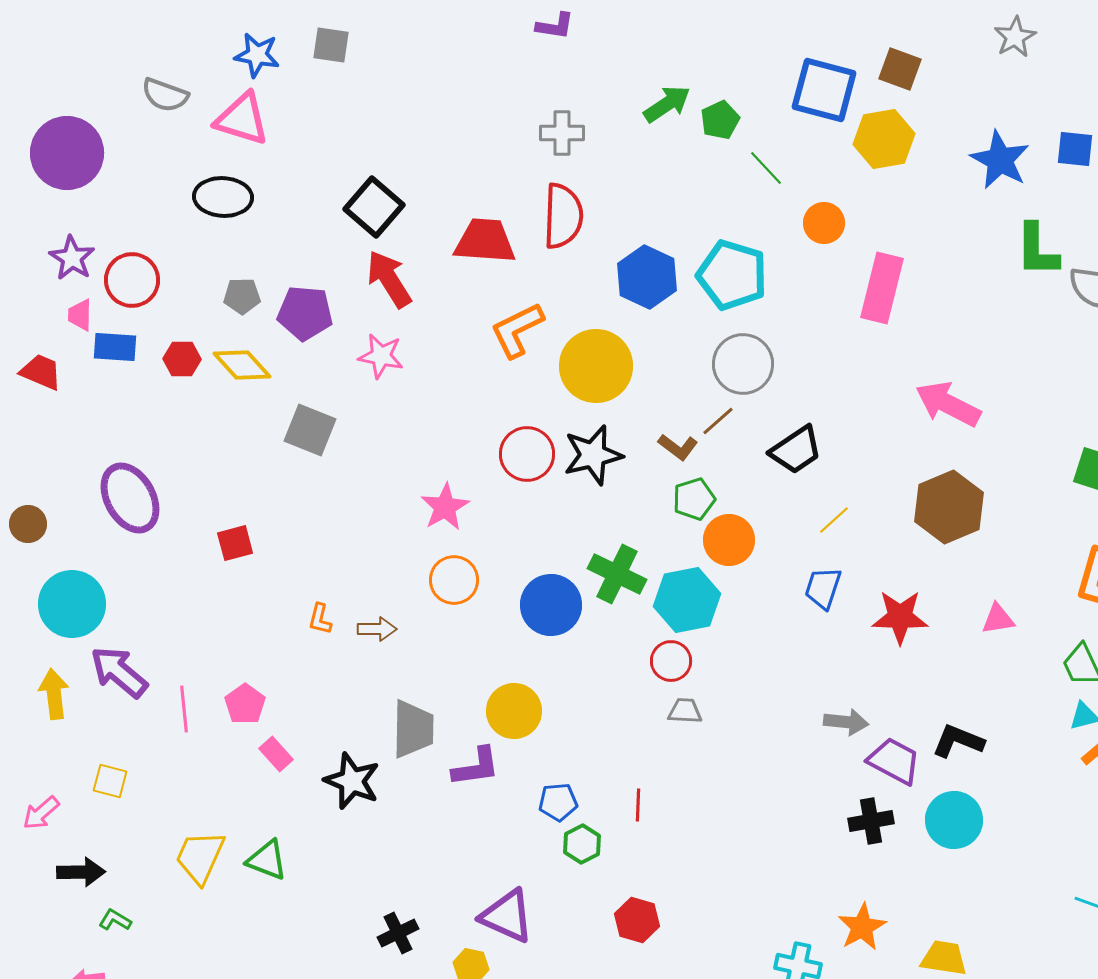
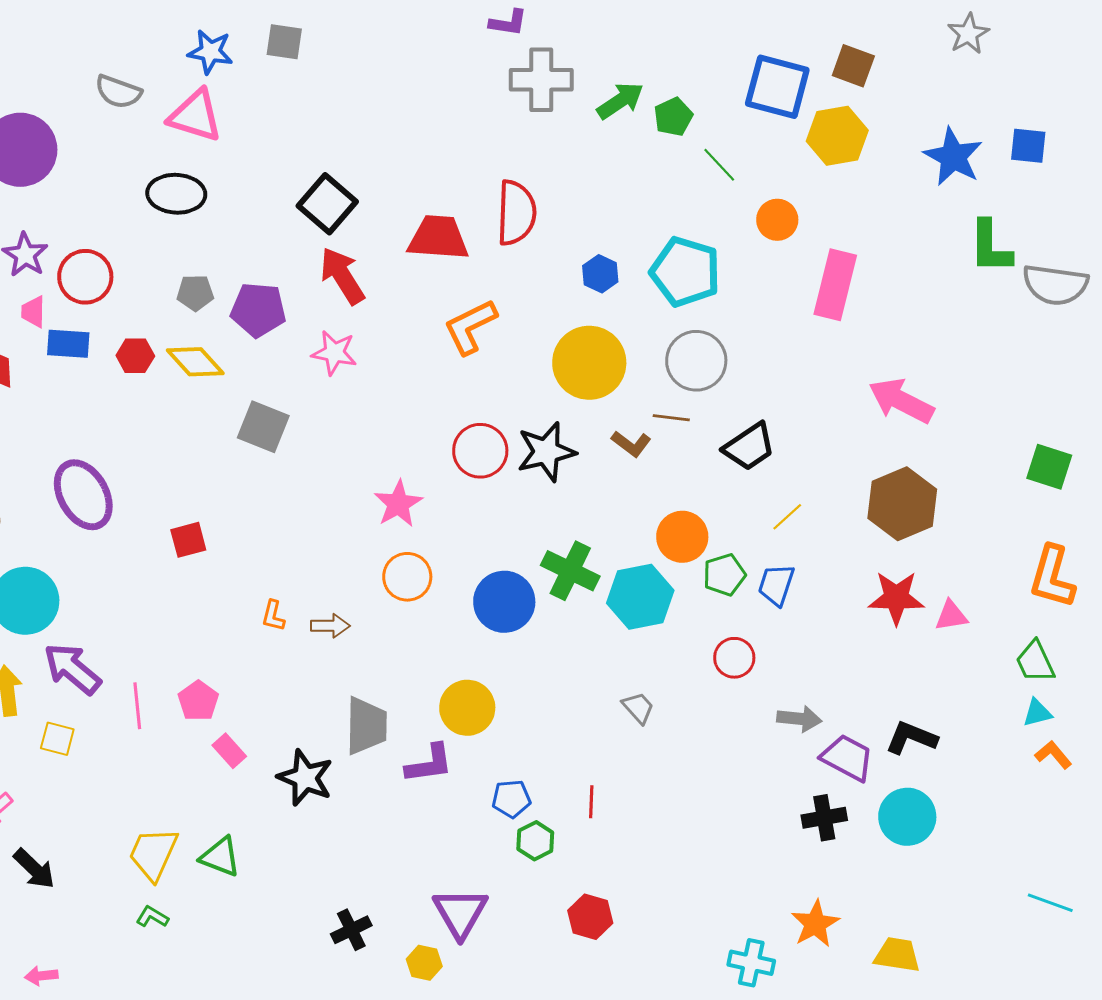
gray cross: (562, 133) -> (541, 80), moved, size x1.4
blue hexagon: (647, 277) -> (600, 274), size x0.6
yellow circle: (596, 366) -> (589, 363), moved
brown line: (718, 421) -> (671, 418), turned 48
green pentagon: (694, 499) -> (724, 575), moved
red star: (900, 617) -> (896, 598), moved
red circle: (671, 661) -> (734, 658), moved
gray trapezoid: (685, 711) -> (638, 708), turned 45
yellow square: (110, 781) -> (57, 739), moved
black arrow: (81, 872) -> (34, 869), turned 45
purple triangle: (507, 916) -> (460, 913), turned 36
green L-shape: (115, 920) -> (152, 917), moved

